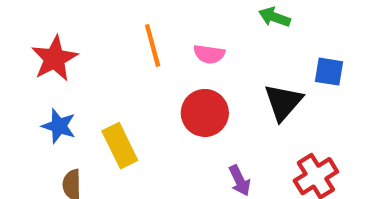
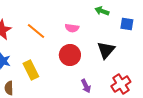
orange line: (153, 45) -> (36, 31), moved, turned -36
blue square: (329, 72) -> (127, 24), moved

